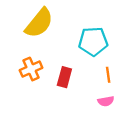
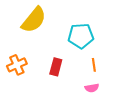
orange cross: (31, 69) -> (17, 65), moved

